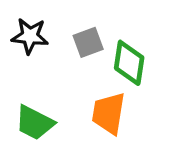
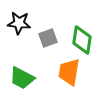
gray square: (88, 42) -> (48, 38), moved

